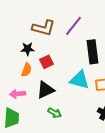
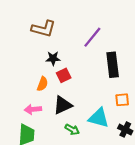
brown L-shape: (44, 28) -> (44, 29), moved
black star: (28, 49) -> (53, 58), moved
cyan triangle: (80, 80) -> (99, 118), moved

